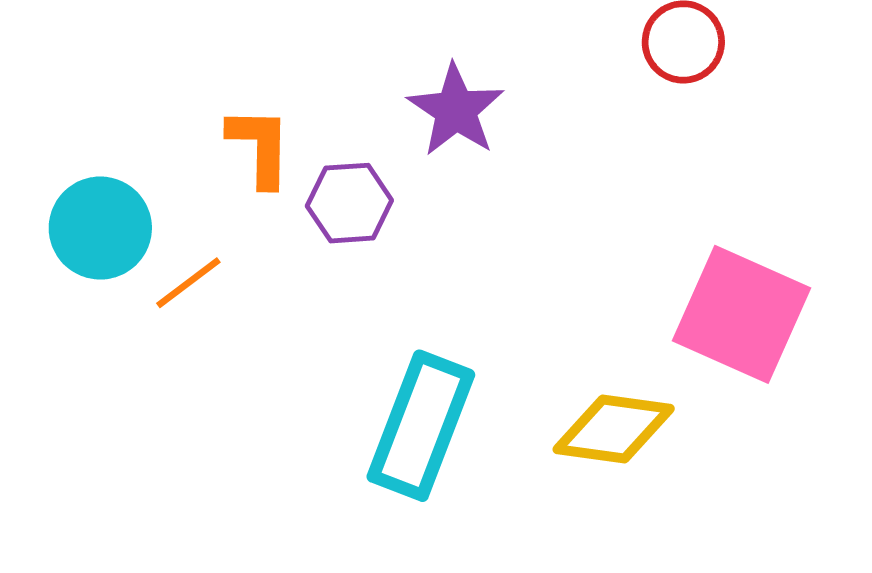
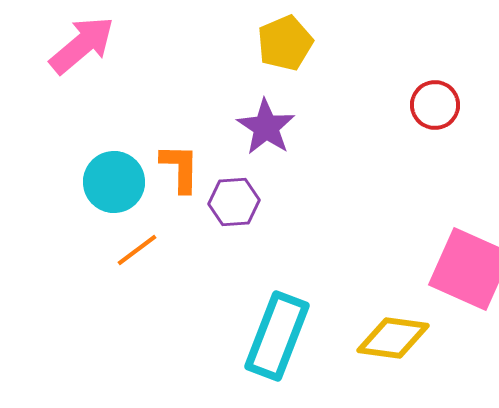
purple star: (456, 110) -> (266, 127), moved
cyan circle: (100, 228) -> (114, 182), moved

